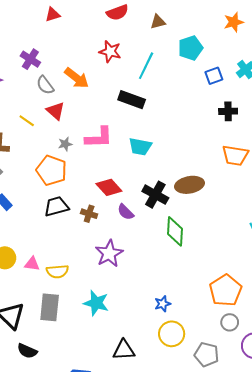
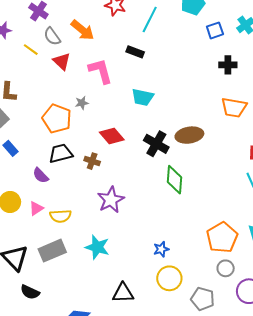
black rectangle: (132, 100) -> (135, 52), size x0.7
yellow line: (27, 121) -> (31, 50), moved
pink L-shape: (99, 137) -> (100, 71), moved, turned -104
gray star: (65, 144) -> (82, 103), moved
purple semicircle: (126, 212) -> (41, 175), moved
pink triangle: (32, 264) -> (36, 208), turned -42
gray rectangle: (50, 307) -> (52, 251), turned 60

